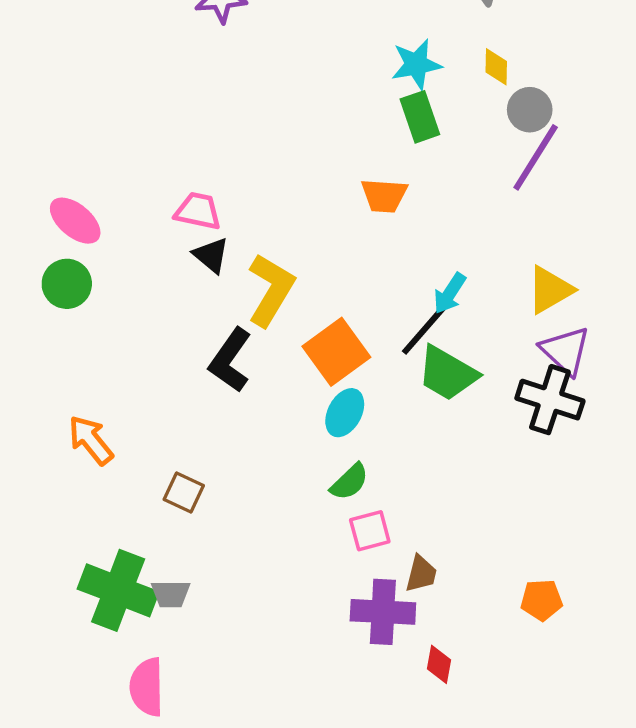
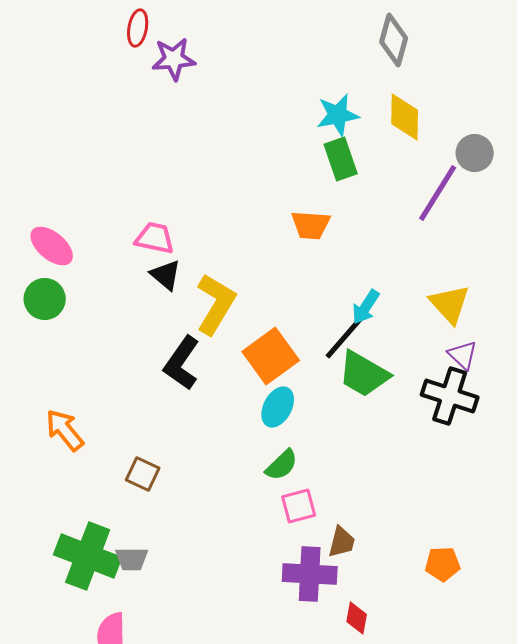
yellow diamond: (496, 67) -> (405, 117), size x1.5
gray circle: (530, 110) -> (475, 153), moved
yellow triangle: (550, 290) -> (450, 304), turned -42
purple triangle: (565, 351) -> (463, 355), size x0.7

